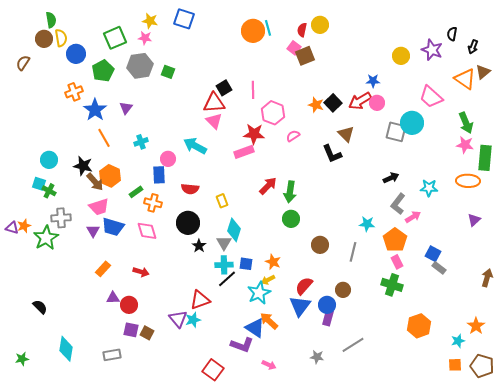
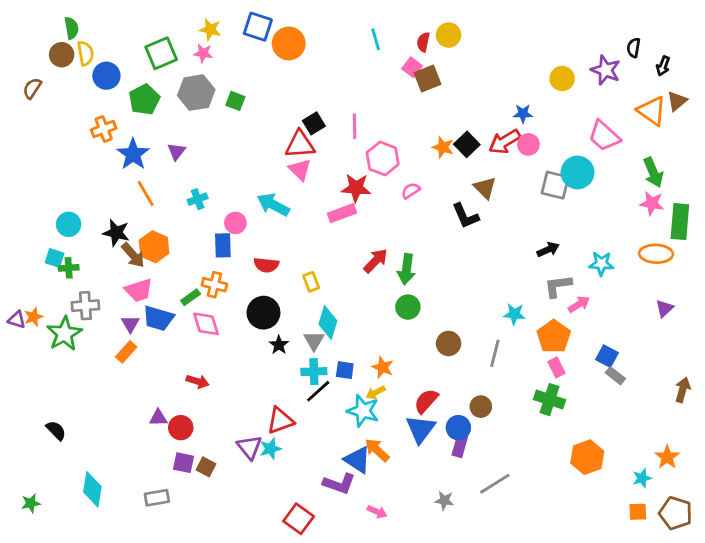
orange circle: (253, 31) -> (289, 43), moved
green cross: (49, 191) -> (69, 268), turned -32
green rectangle: (136, 192) -> (191, 297), moved
gray L-shape: (398, 204) -> (558, 286), turned 45
orange rectangle: (103, 269) -> (126, 352), moved
cyan star: (259, 293) -> (363, 411), turned -30

